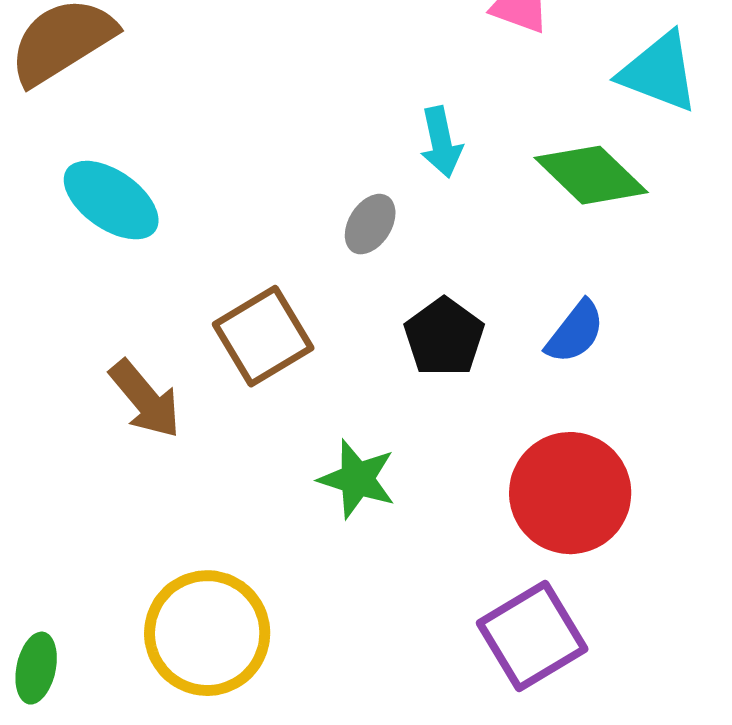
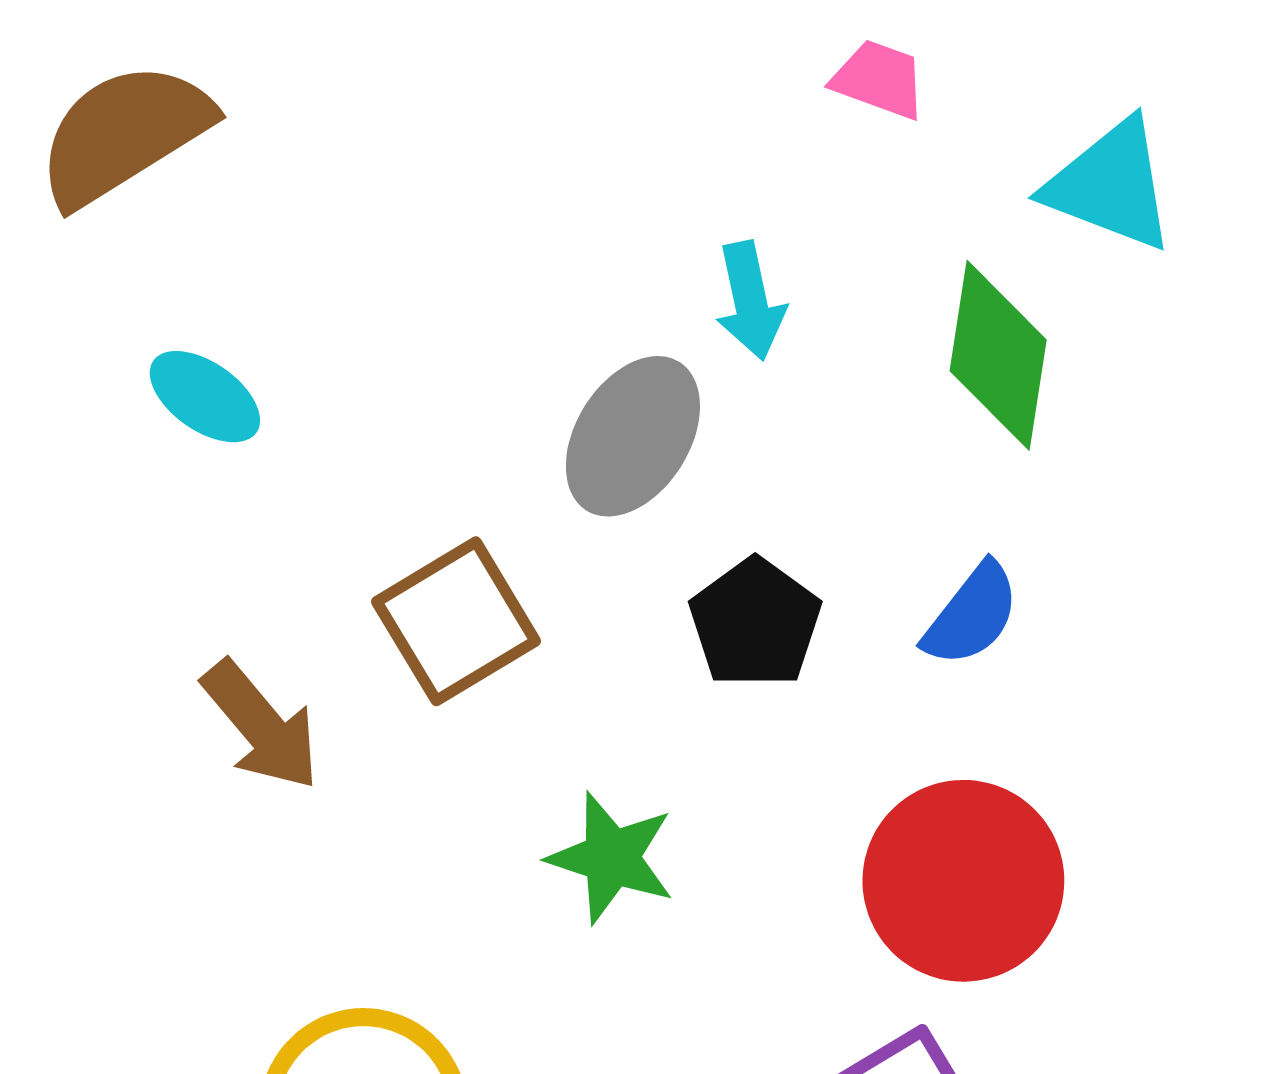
green diamond: (591, 175) -> (998, 355), turned 55
cyan ellipse: (111, 200) -> (205, 397), size x0.7
gray ellipse: (370, 224) -> (633, 436), size x1.6

